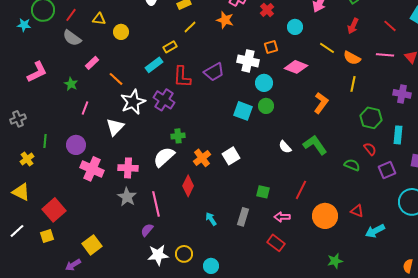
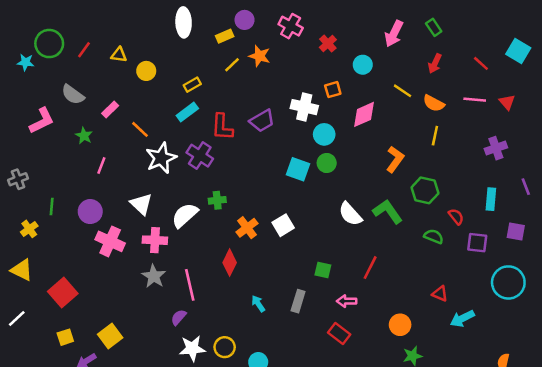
orange star: (225, 20) -> (259, 56), moved
gray semicircle: (72, 38) -> (73, 95), moved
yellow rectangle: (170, 47) -> (192, 85), moved
pink diamond: (296, 67) -> (364, 114), turned -45
purple cross: (402, 94) -> (496, 148), turned -30
green hexagon: (371, 118) -> (425, 190), moved
white triangle: (115, 127) -> (141, 204), moved, turned -30
white semicircle: (285, 147) -> (350, 214), size x1.5
white semicircle: (164, 157) -> (185, 215), moved
purple square: (387, 170) -> (477, 243), turned 30
orange circle: (325, 216) -> (400, 325), moved, size x0.7
yellow square: (47, 236) -> (65, 337), moved

